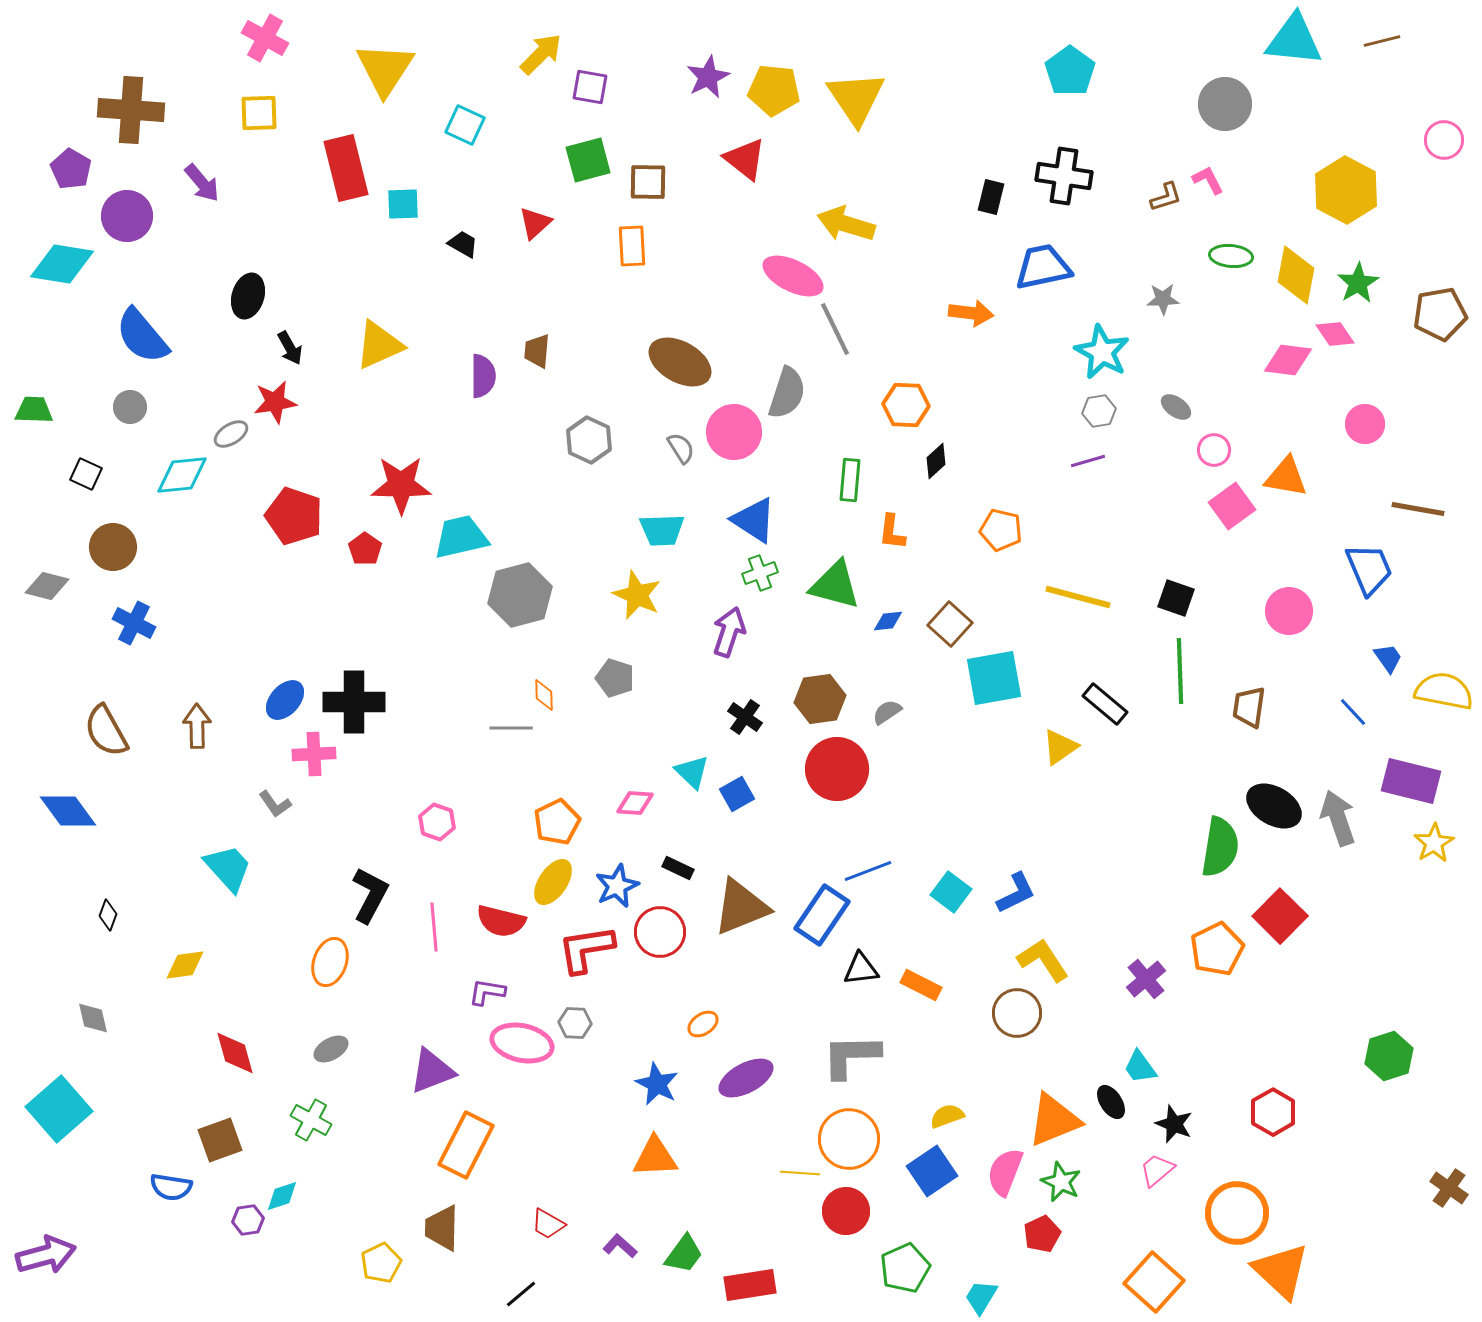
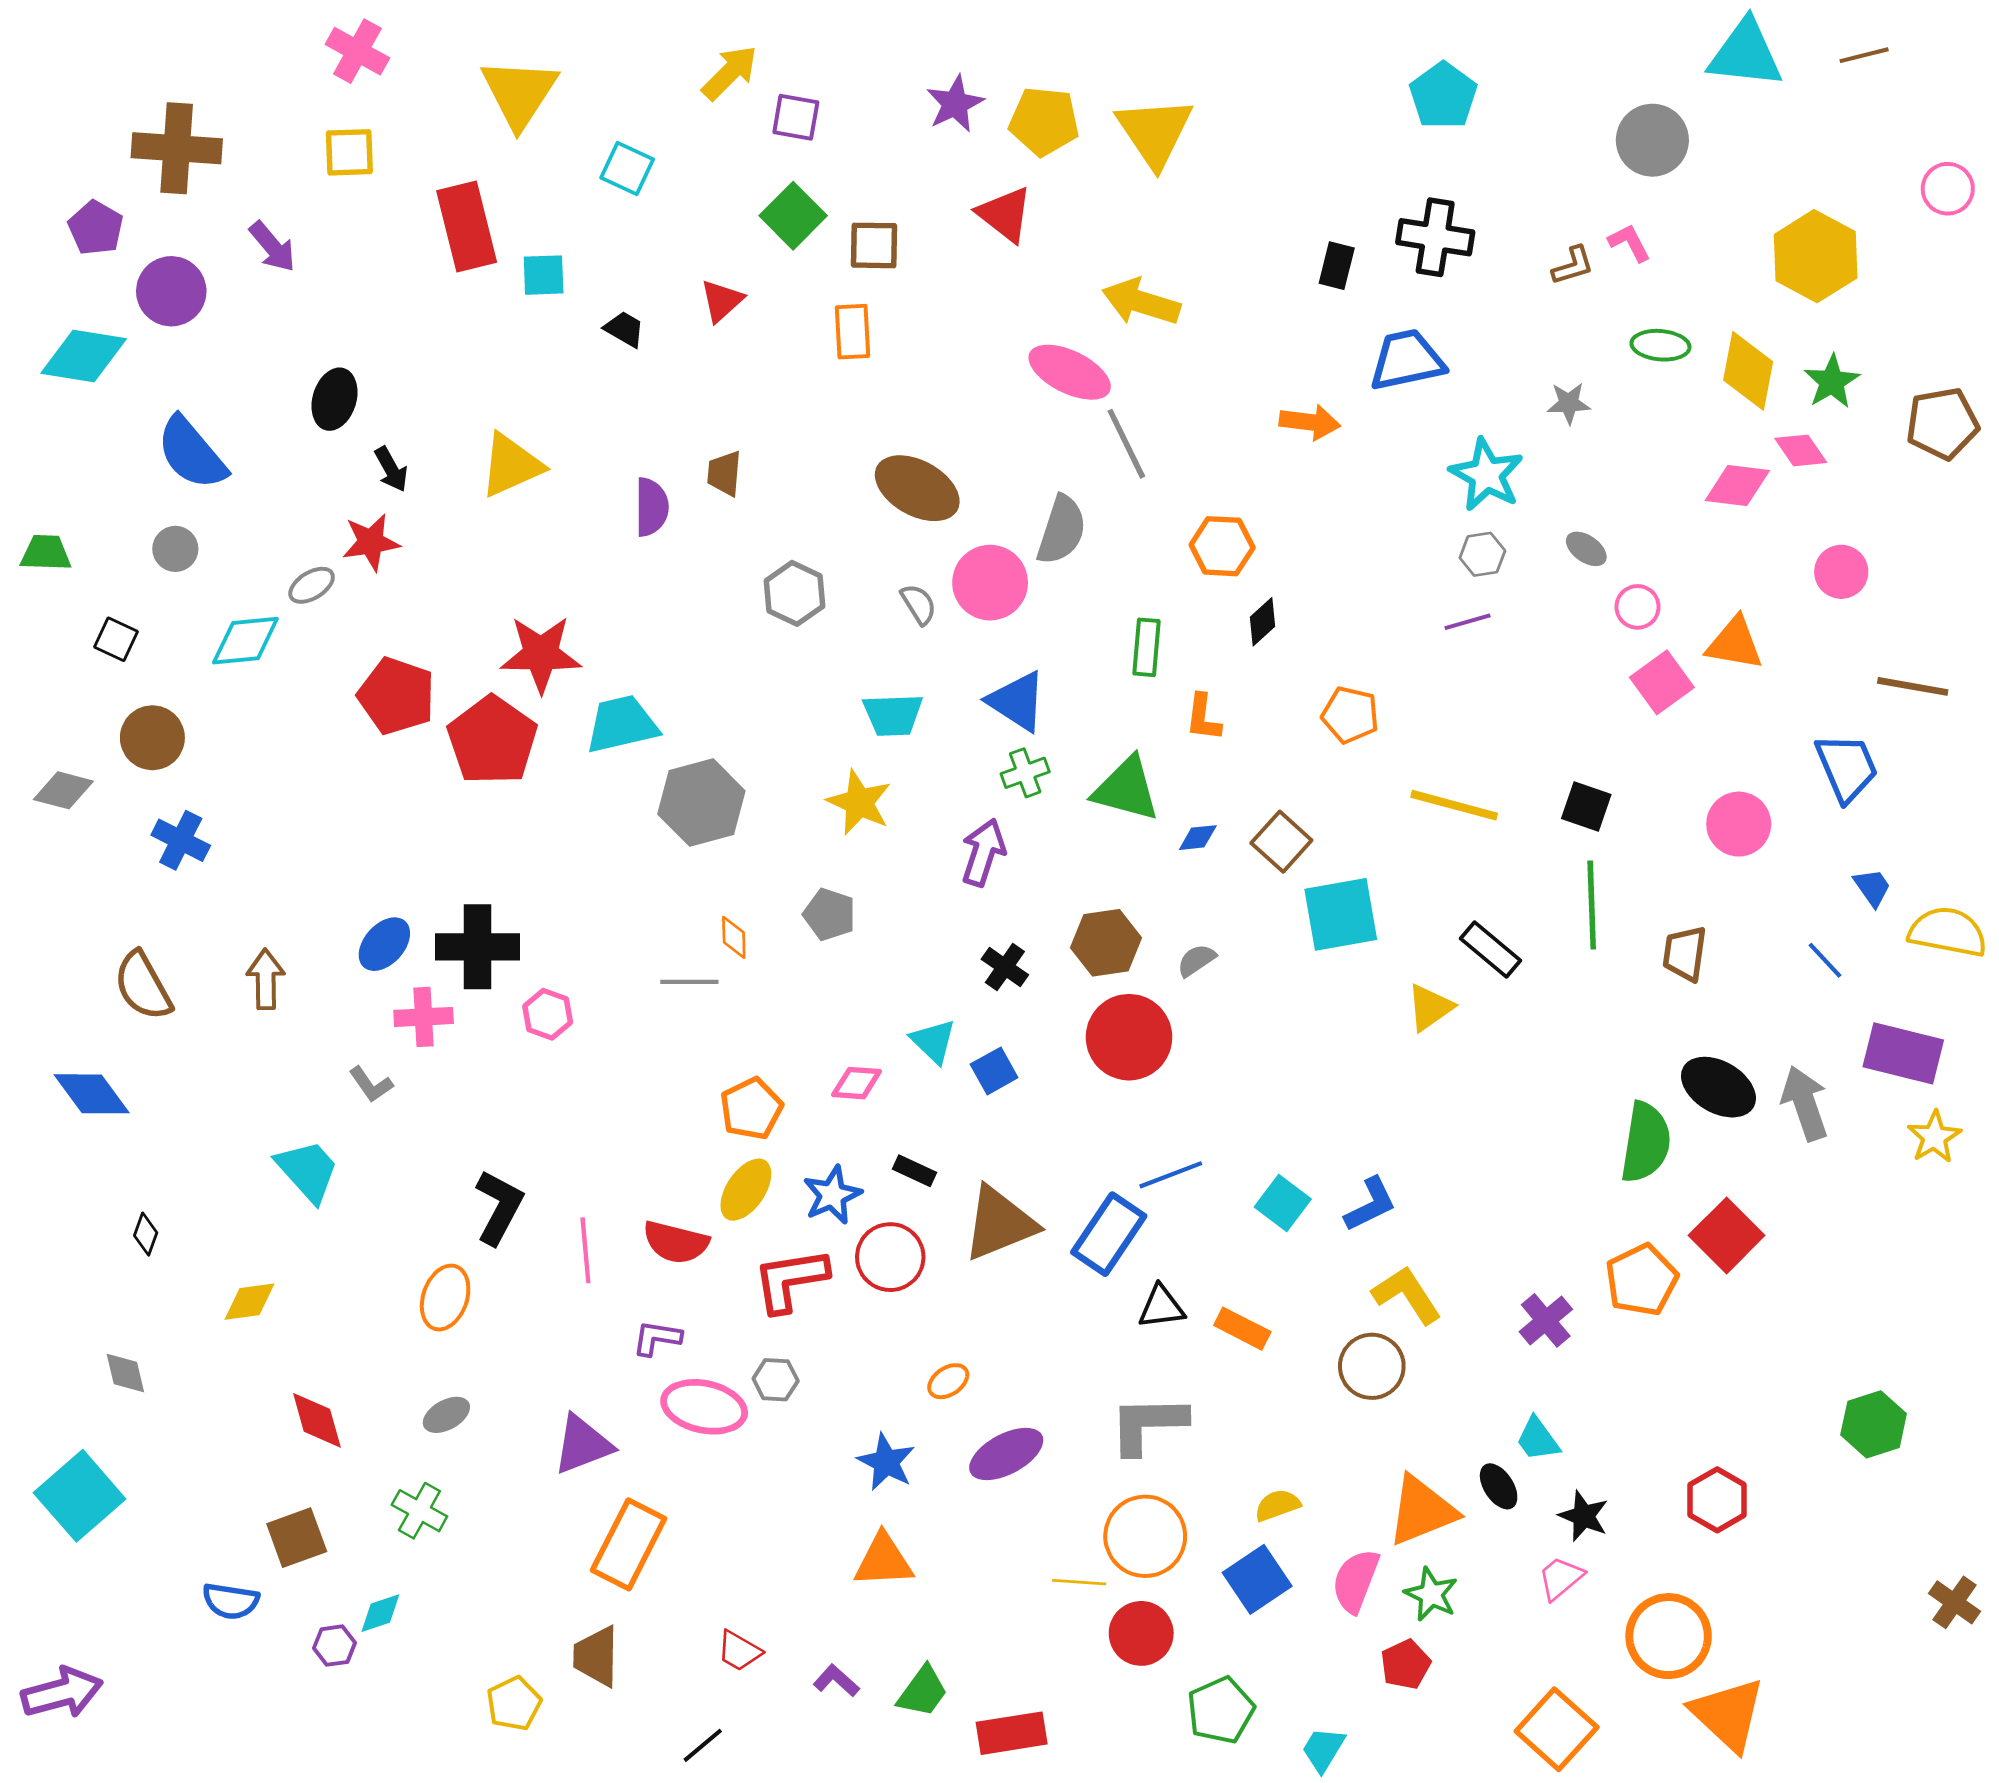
green square: (588, 160) -> (793, 216), turned -30
red pentagon: (365, 549) -> (492, 740), size x2.0
pink hexagon: (437, 822) -> (548, 1014), moved

